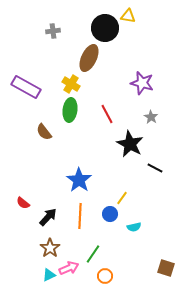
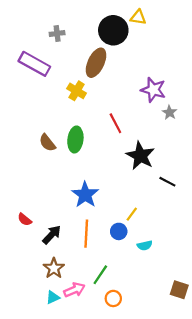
purple rectangle: (26, 87) -> (34, 64), moved
green ellipse: (70, 110) -> (75, 139), moved
gray star: (151, 117) -> (170, 112), moved

